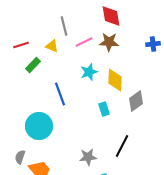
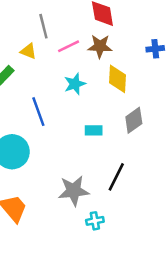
yellow diamond: (115, 80) -> (118, 79), moved
cyan rectangle: (104, 109) -> (94, 130), turned -72
gray star: (88, 157) -> (74, 191), size x1.4

